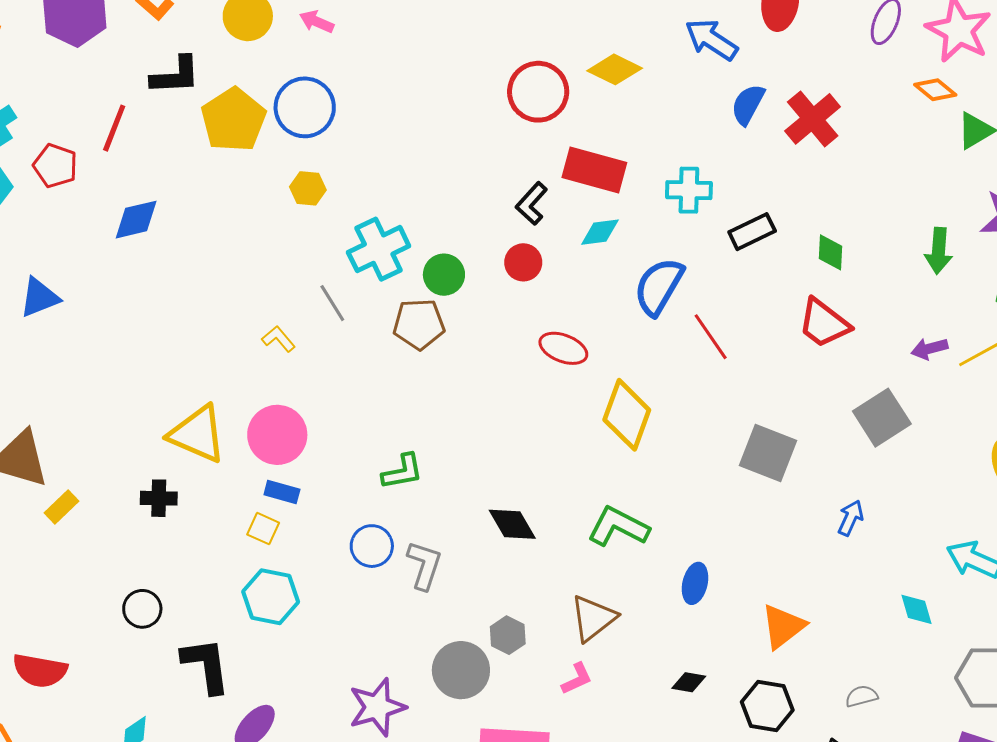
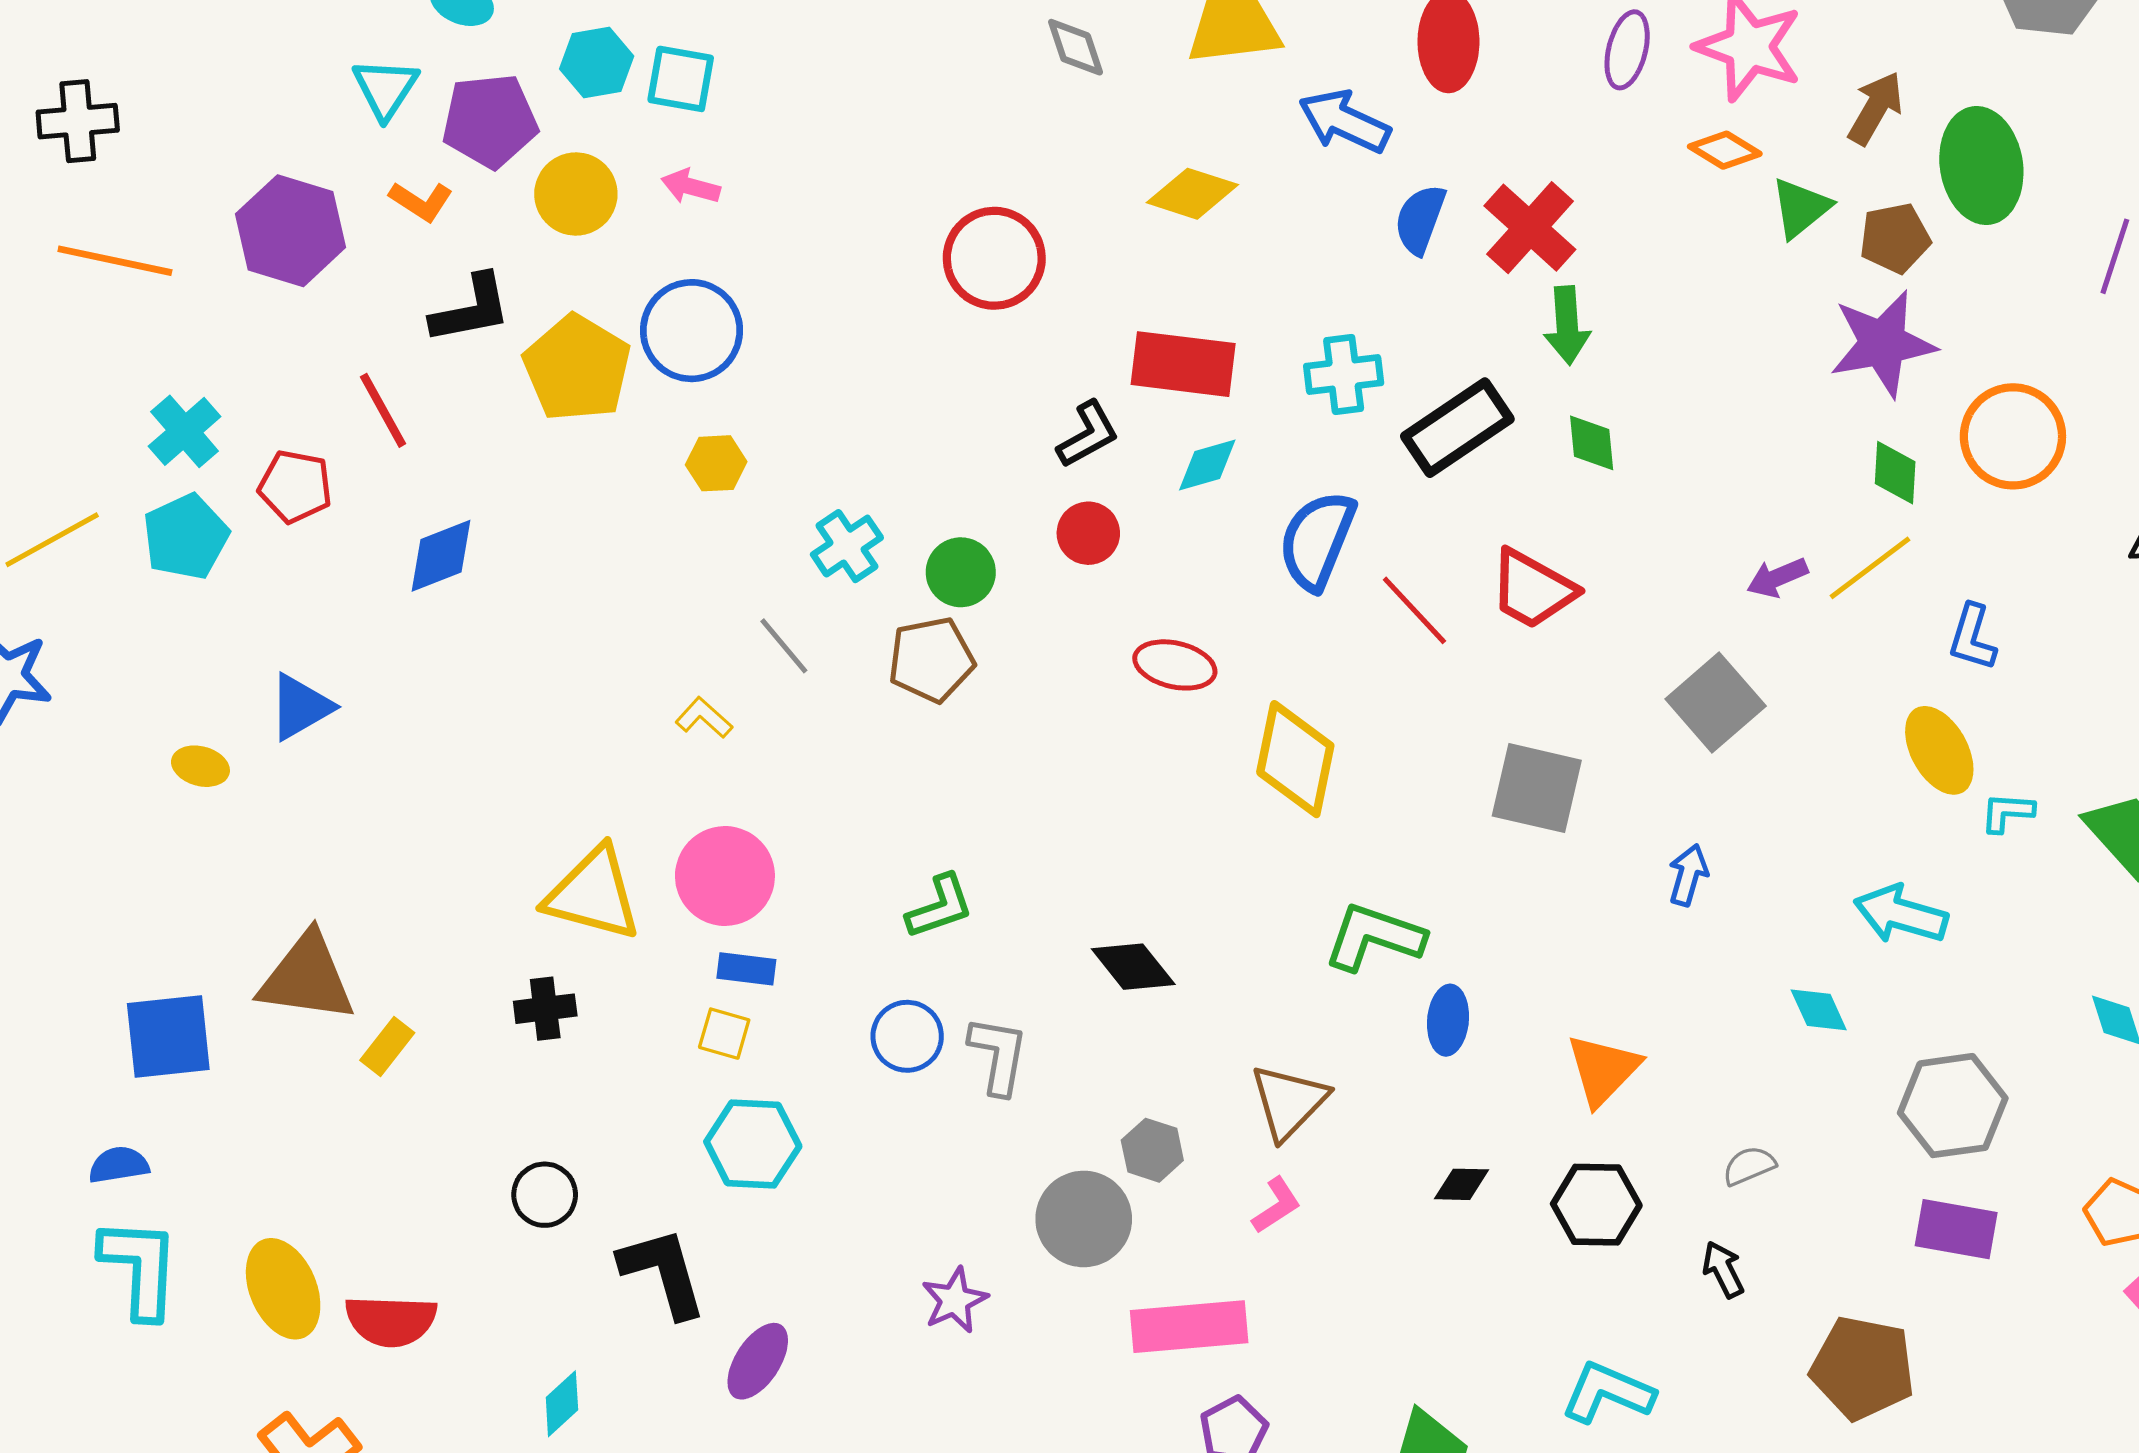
red circle: (538, 92) -> (994, 258), moved
red line: (114, 128) -> (383, 410), turned -42
black L-shape: (532, 204) -> (1088, 434), turned -153
black rectangle: (752, 232) -> (1457, 428), size x1.4
cyan cross: (379, 249) -> (847, 546), size x0.7
green arrow: (939, 251) -> (1567, 325), moved
red trapezoid: (824, 323) -> (1532, 589), moved
green L-shape: (618, 527) -> (1374, 937), moved
purple star: (377, 707) -> (955, 1300), size x0.7

